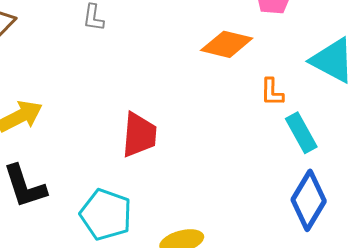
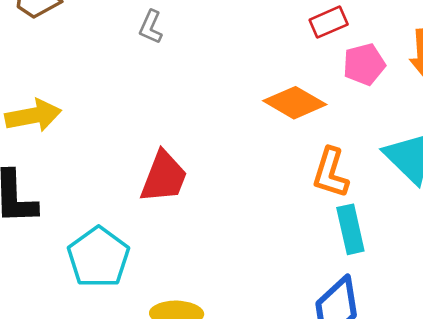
orange L-shape: (272, 92) -> (331, 173), size x1.4

